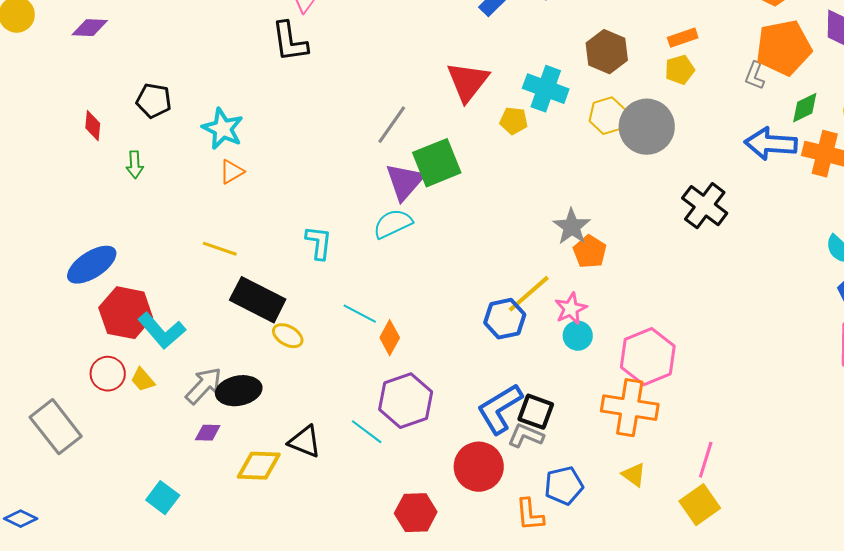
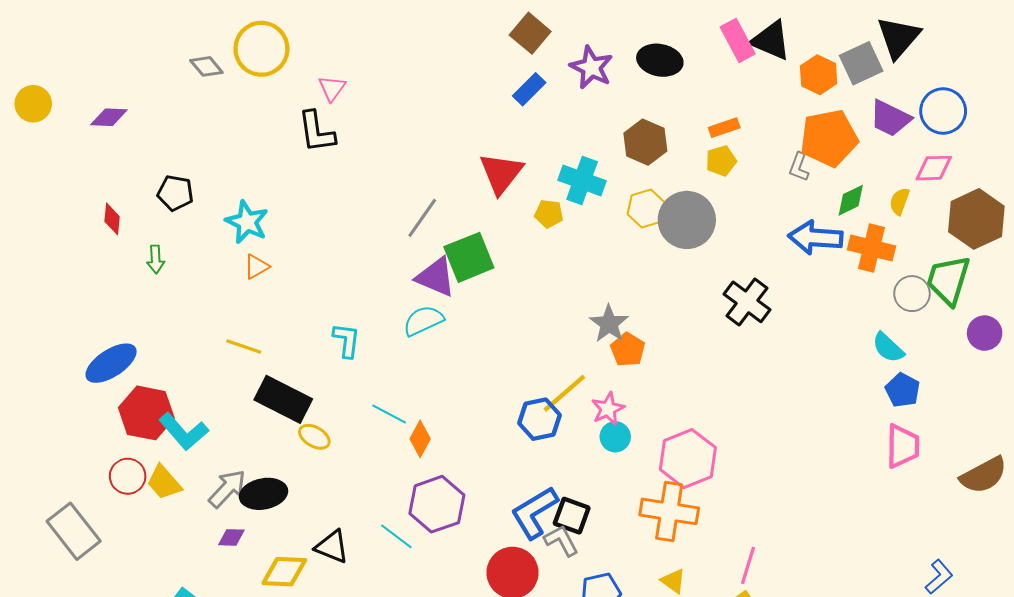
purple triangle: (405, 182) -> (436, 277), turned -48
yellow trapezoid: (143, 380) -> (164, 482), size x1.4
gray L-shape: (526, 436) -> (561, 541), turned 39

